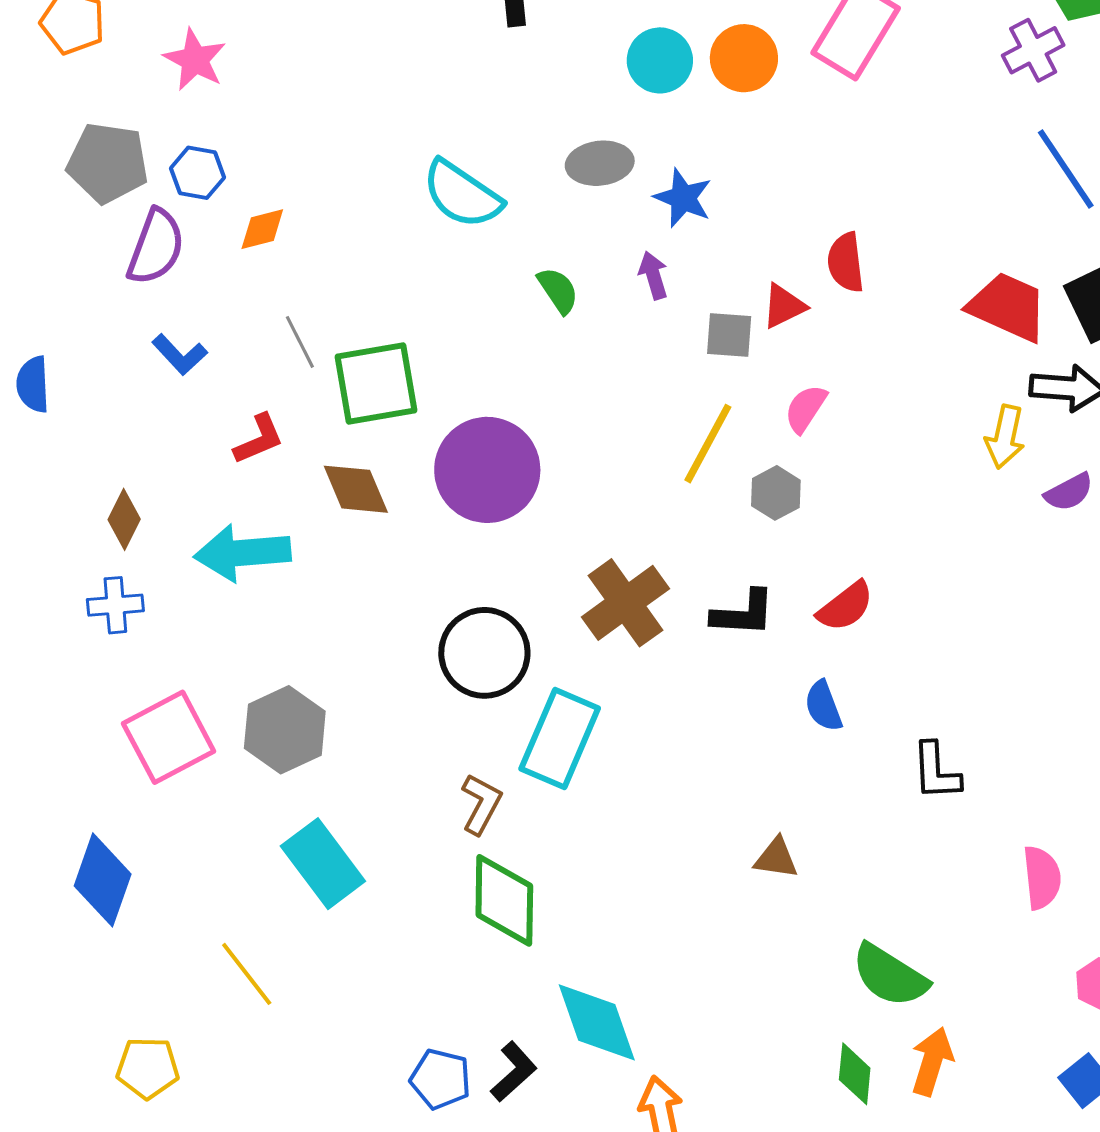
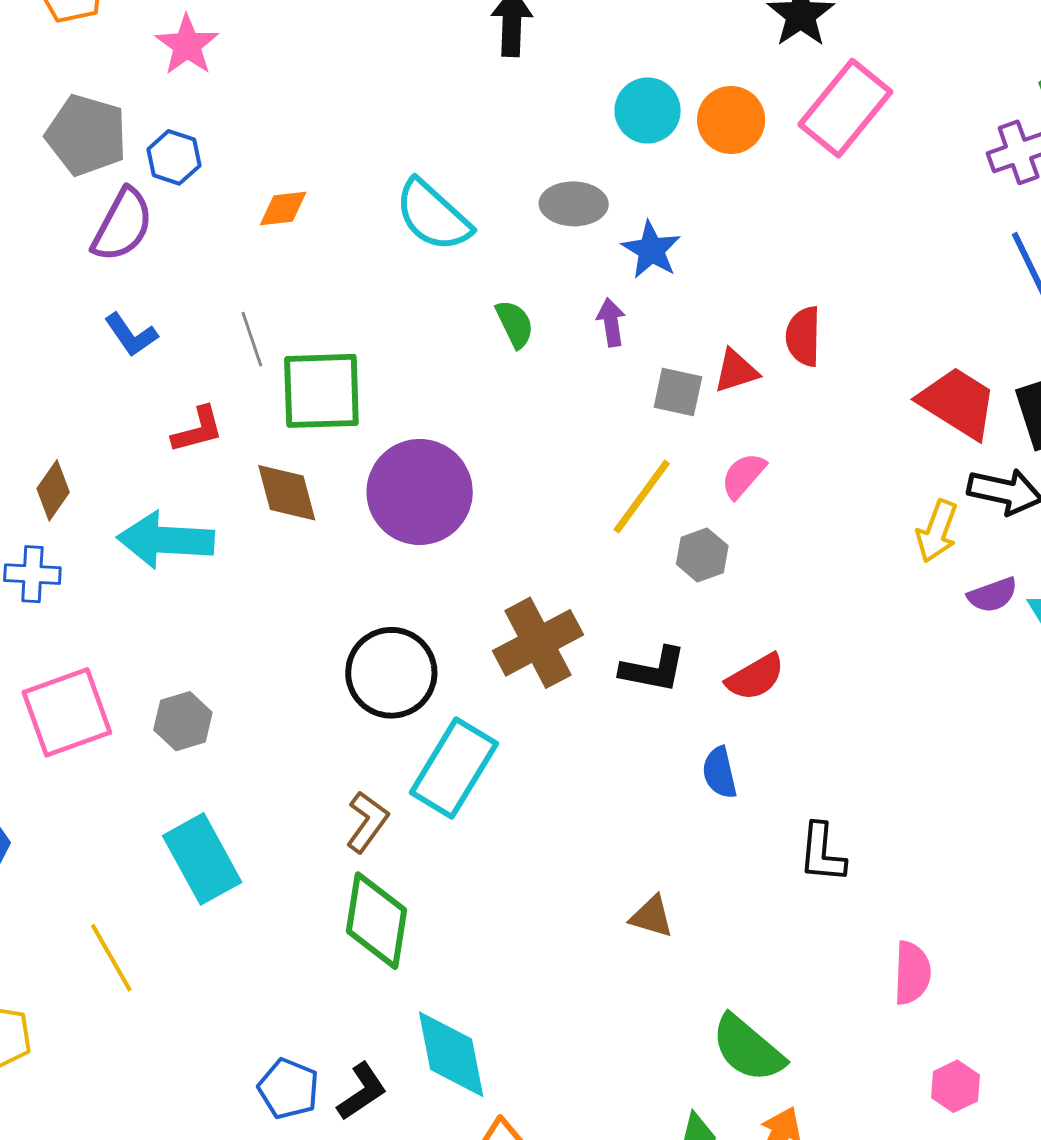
orange diamond: (262, 229) -> (283, 209), moved
gray hexagon: (285, 730) -> (183, 721), size x0.7

